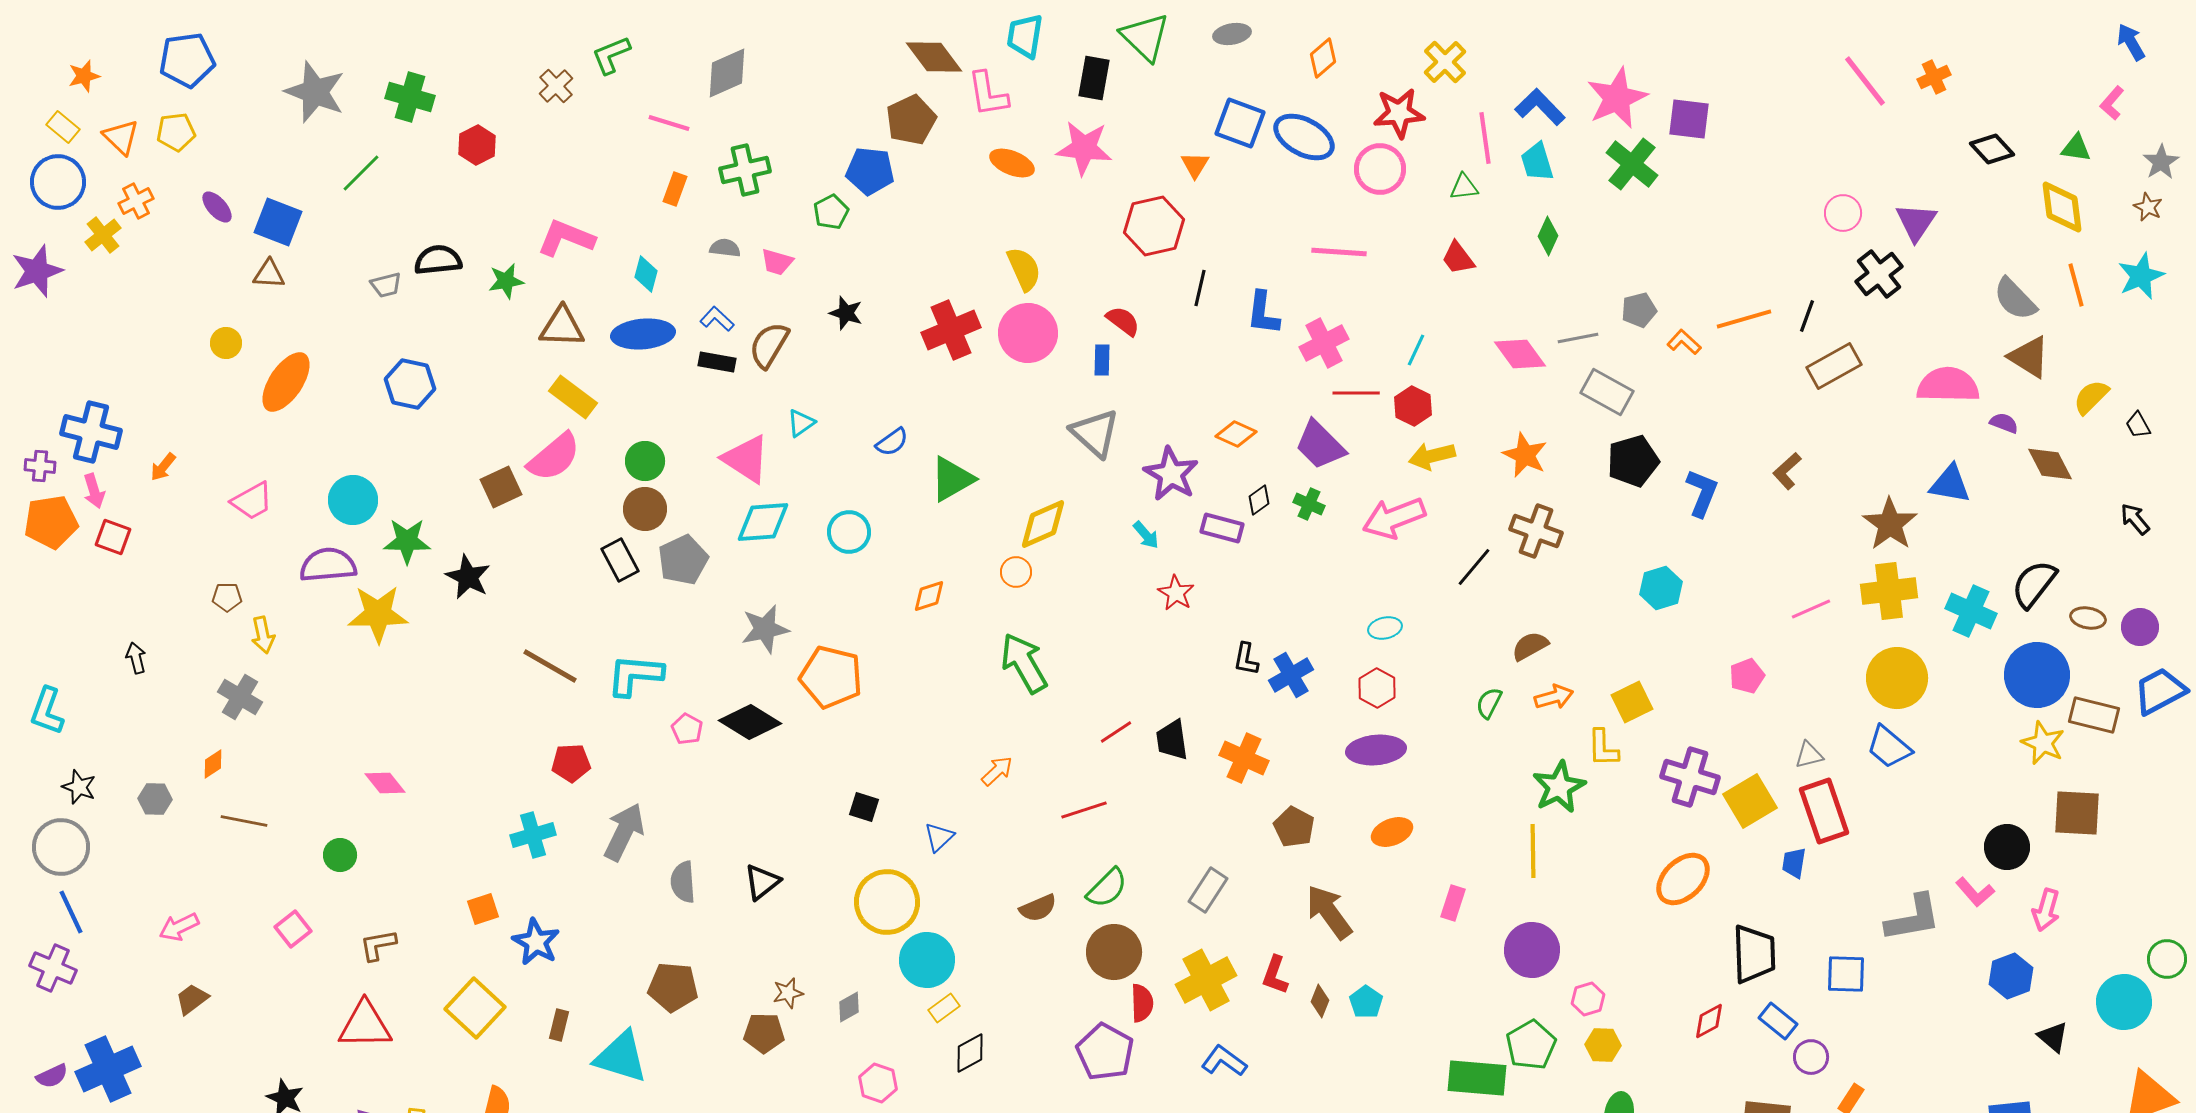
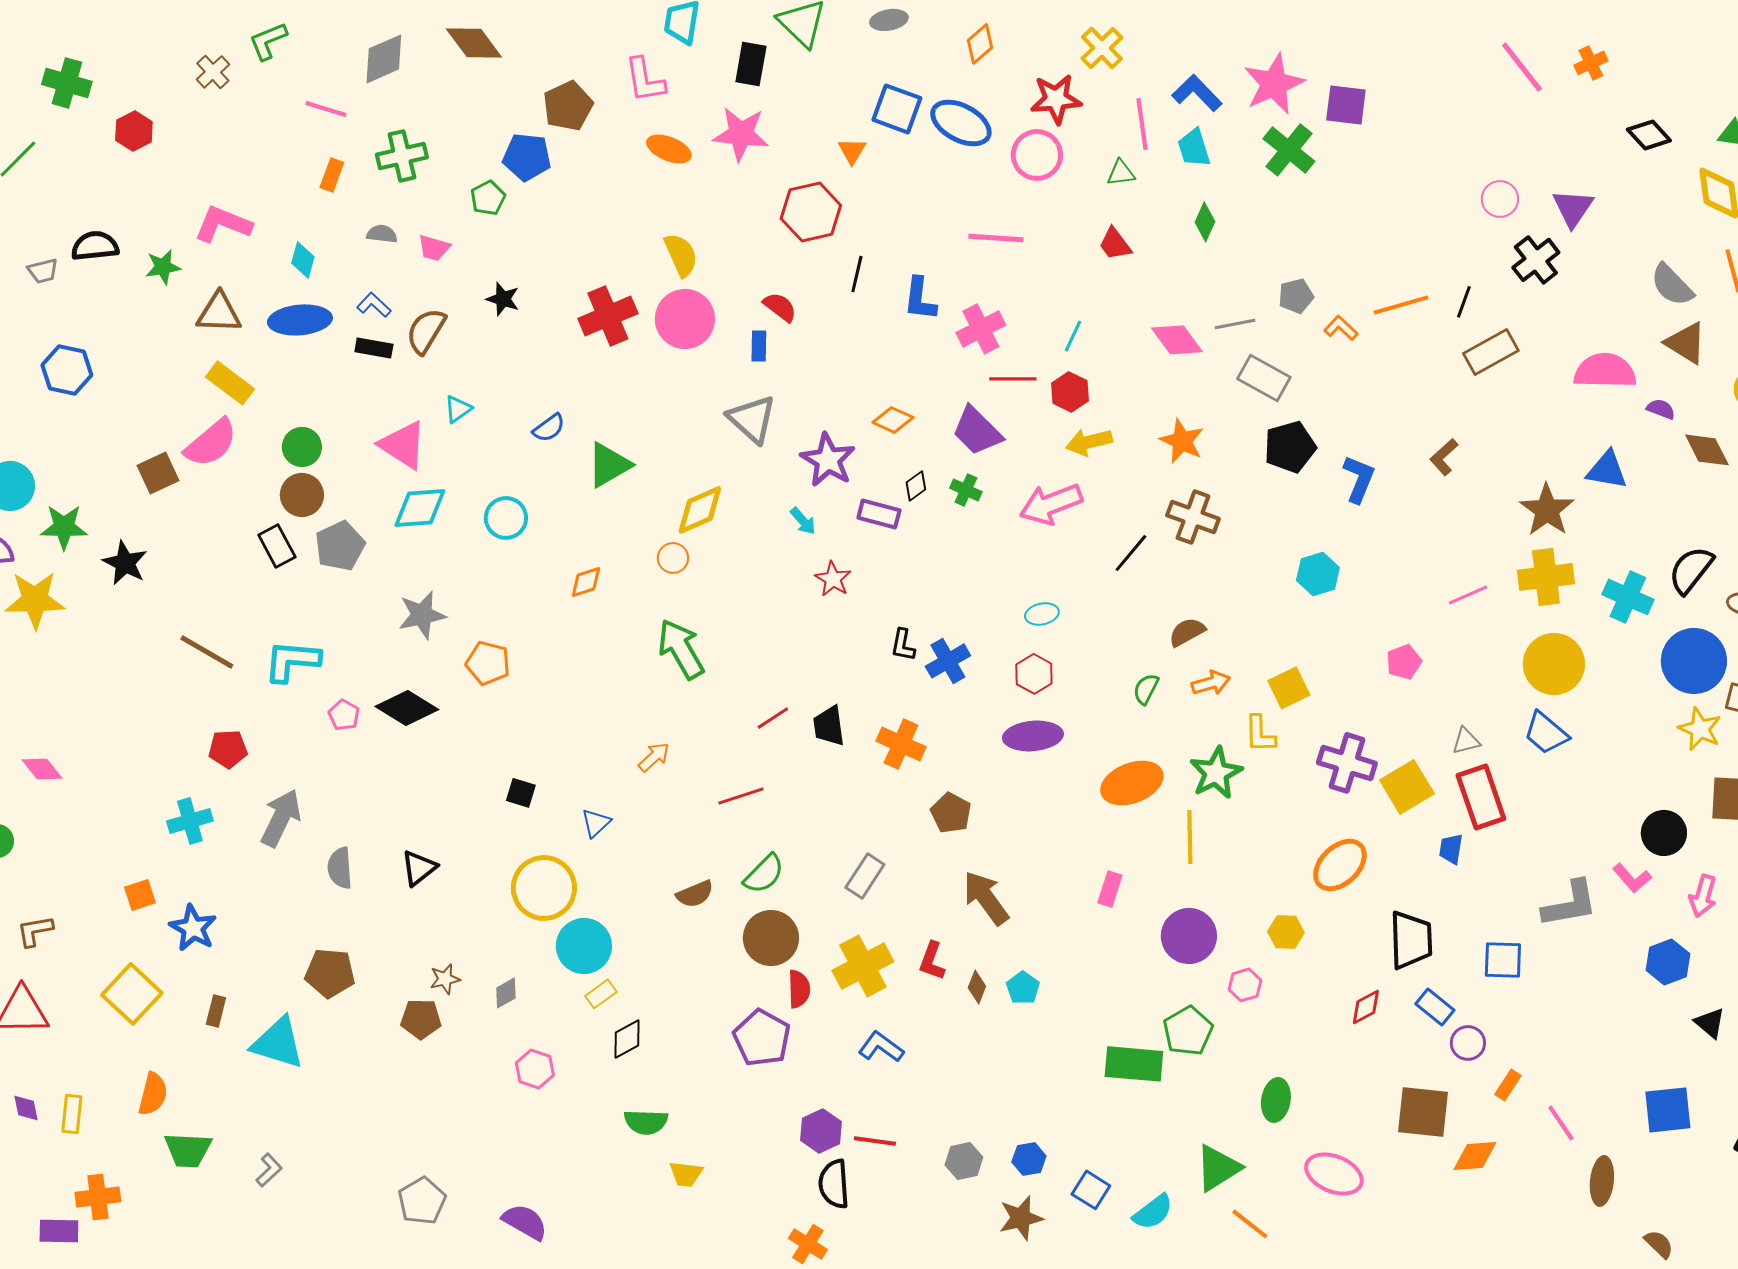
brown diamond: (934, 57) -> (474, 43), moved
orange pentagon: (831, 677) -> (488, 663), size x0.7
orange ellipse: (1392, 832) -> (1132, 783), moved, size x1.5
yellow hexagon: (1603, 1045) -> (1286, 932), moved

